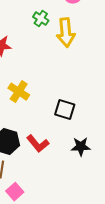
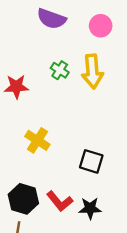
green cross: (41, 19) -> (60, 70), moved
black star: (81, 147) -> (90, 208), moved

